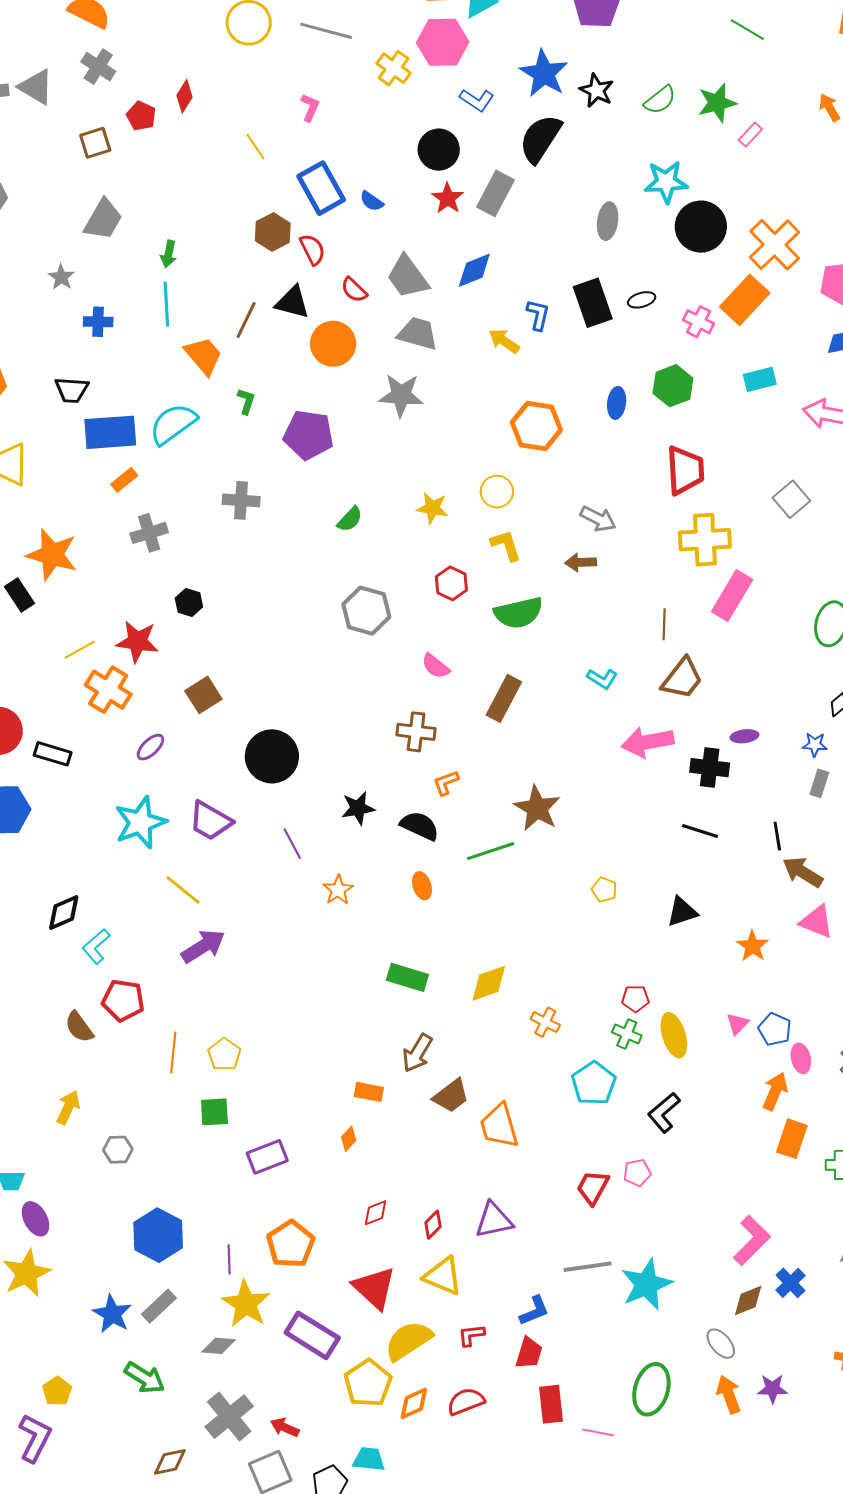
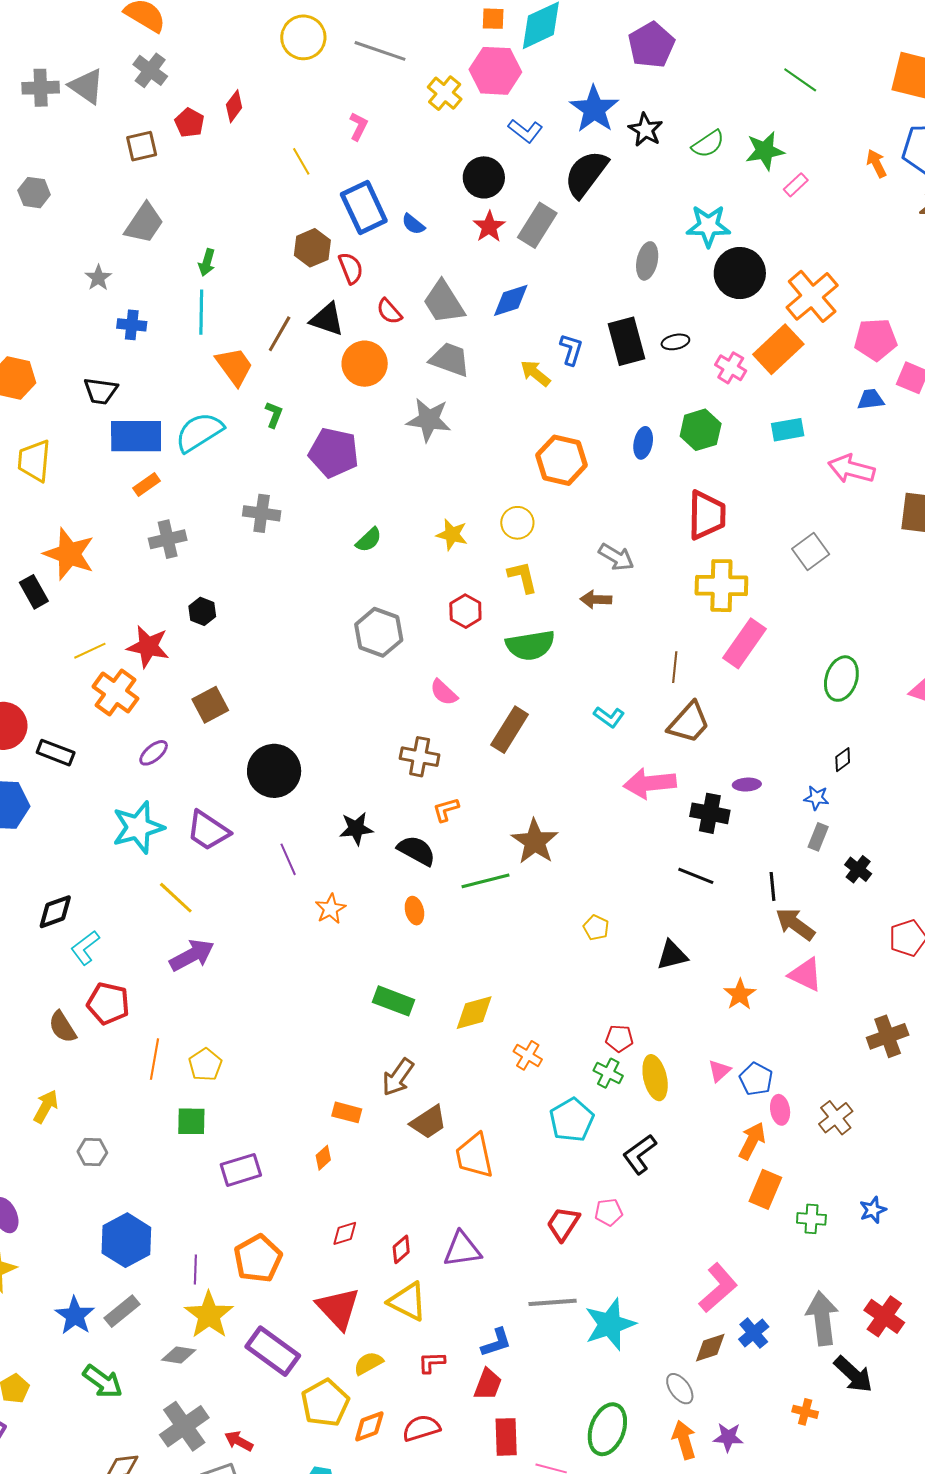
yellow semicircle: (408, 1341) -> (368, 1363), size x0.6

